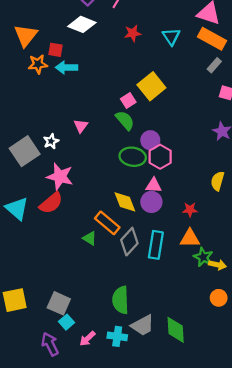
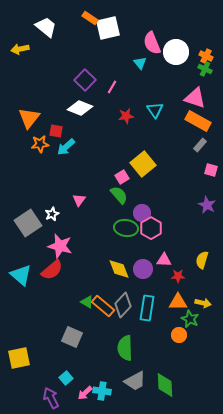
cyan triangle: (171, 37) -> (155, 110), moved
cyan arrow: (67, 67) -> (66, 147), turned -42
yellow semicircle: (218, 181) -> (202, 260), moved
pink triangle: (154, 185) -> (164, 260), moved
orange rectangle: (107, 223) -> (103, 306), moved
yellow arrow: (218, 265) -> (203, 303), moved
orange circle: (219, 298) -> (179, 335), moved
green semicircle: (121, 300) -> (125, 348), moved
gray square: (59, 303) -> (72, 337), moved
cyan cross: (117, 336) -> (102, 391), moved

